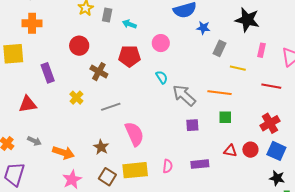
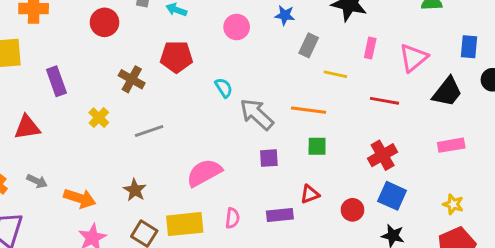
pink circle: (161, 43) -> (237, 27), moved
red circle: (79, 46) -> (104, 22), moved
pink semicircle: (134, 134) -> (204, 173), moved, turned -95
red circle: (250, 150) -> (353, 210), moved
red triangle: (230, 151) -> (310, 194), moved, turned -32

